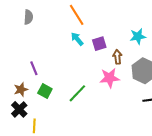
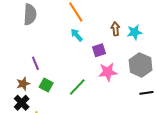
gray semicircle: (28, 17) -> (30, 14), size x1.5
purple square: (99, 44) -> (99, 50), moved
brown arrow: (117, 57) -> (115, 29), moved

